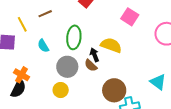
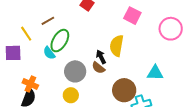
green ellipse: (74, 37) -> (60, 41), moved, turned 30
yellow semicircle: (111, 45) -> (117, 46), turned -95
cyan triangle: (158, 82) -> (155, 73), moved, turned -30

